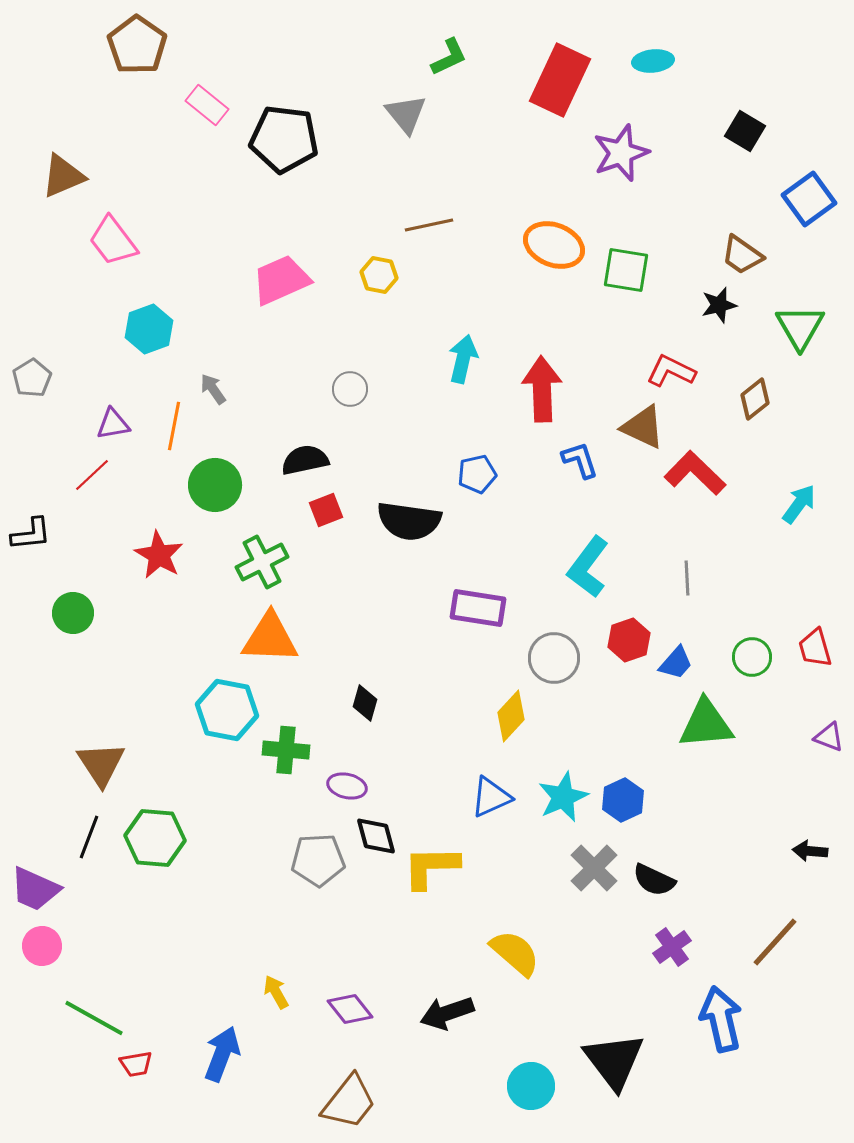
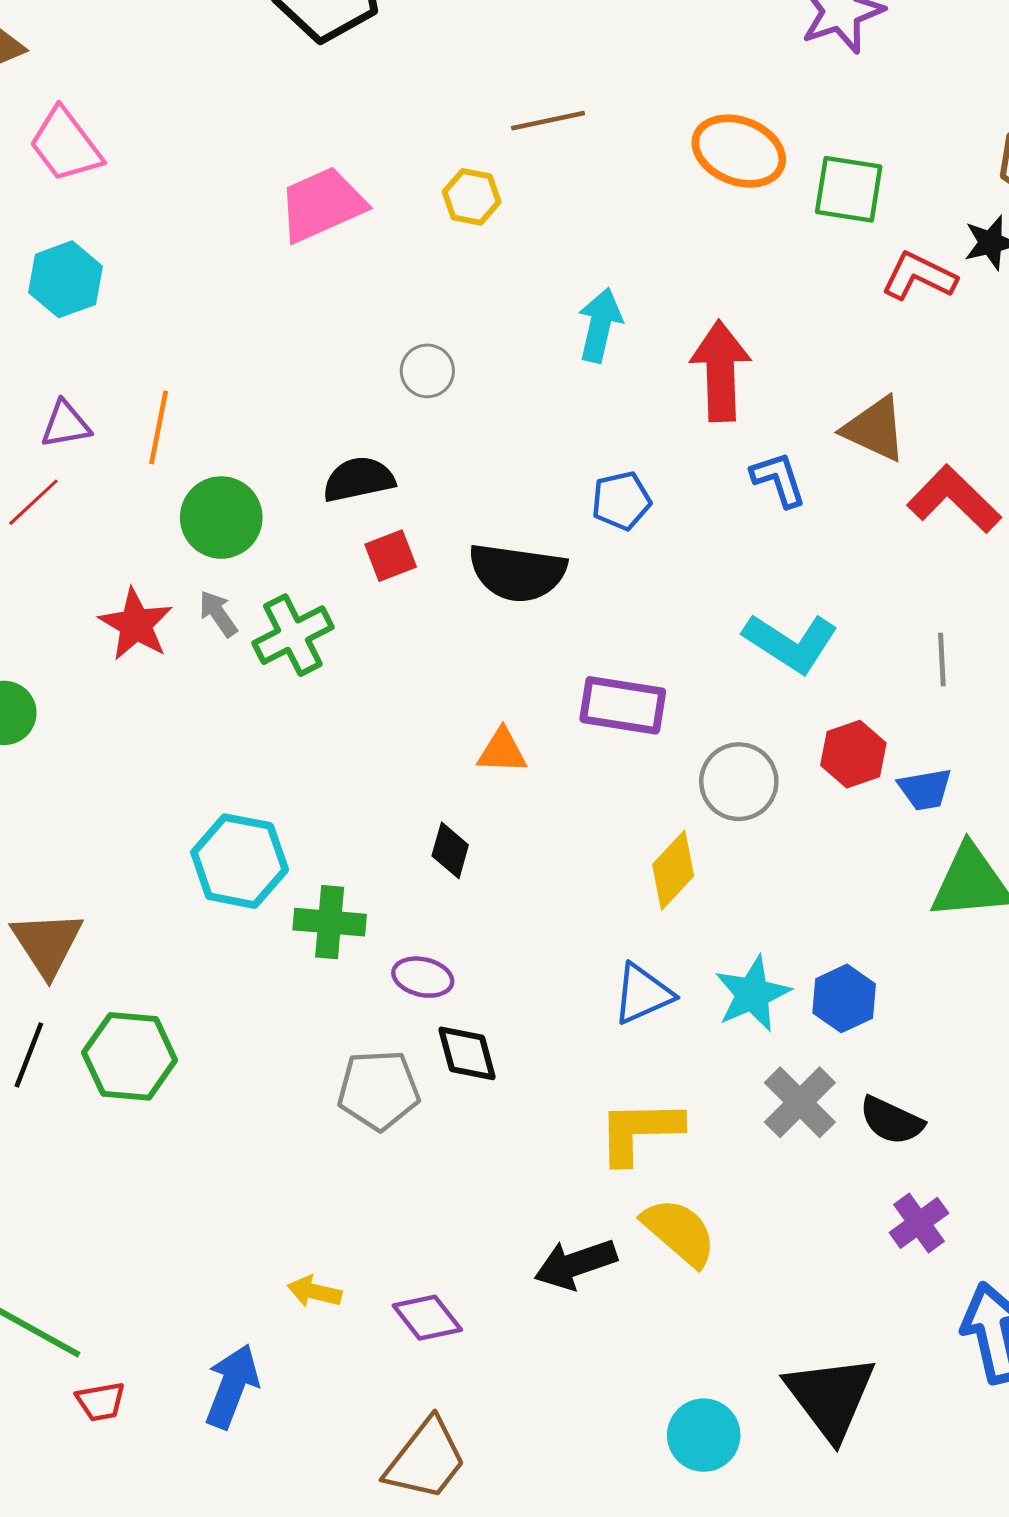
cyan hexagon: (149, 329) -> (65, 279), moved
red L-shape: (671, 371) -> (919, 276), moved
gray arrow: (213, 389) -> (218, 614), moved
cyan L-shape: (588, 567) -> (791, 643), turned -94
orange triangle: (270, 638) -> (502, 751), moved, size x0.6
blue trapezoid: (676, 663) -> (925, 789), turned 39
yellow L-shape: (431, 867) -> (640, 1131), moved
yellow arrow: (276, 992) -> (314, 1292), turned -48
black arrow: (447, 1013) -> (575, 1264), moved

